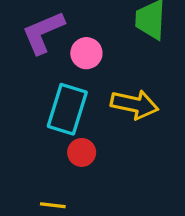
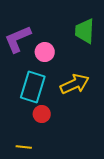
yellow arrow: (134, 104) -> (75, 84), turned -36

